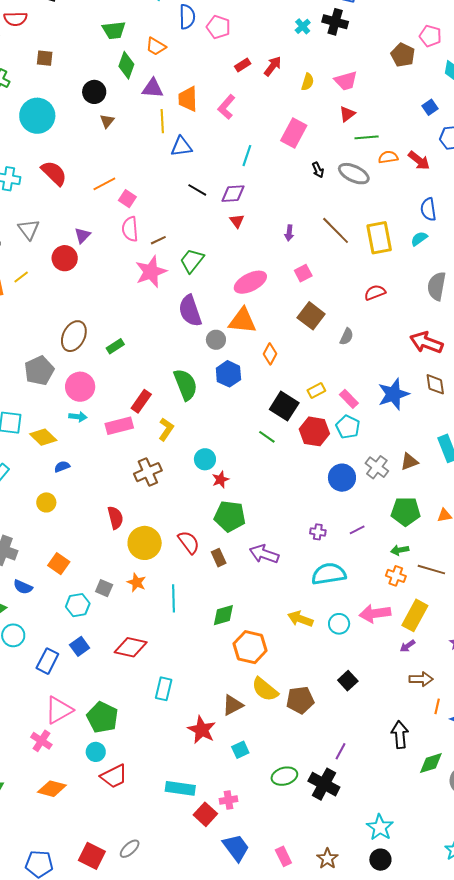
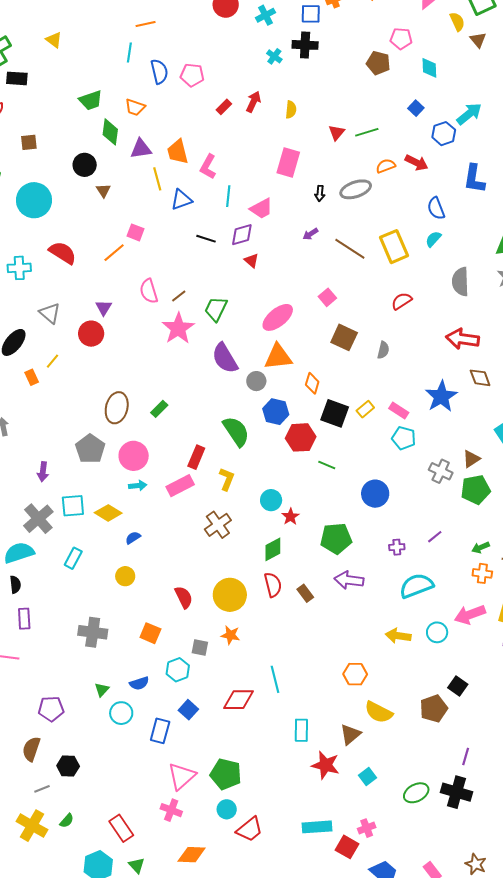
pink trapezoid: (346, 81) -> (261, 209), moved
pink L-shape: (226, 107) -> (208, 167), moved
green line: (367, 137) -> (367, 132), moved
cyan line: (247, 156) -> (228, 196), moved
black arrow: (318, 170) -> (320, 193), turned 42
gray ellipse: (354, 174) -> (356, 189), turned -32
pink square: (127, 199) -> (135, 232), moved
purple arrow: (289, 233) -> (310, 234), moved, turned 63
black square: (284, 406) -> (335, 413), moved
red hexagon: (314, 431) -> (301, 437), moved
blue circle: (342, 478) -> (375, 494), moved
green pentagon: (406, 511) -> (476, 490), moved
green pentagon: (230, 516) -> (336, 538), moved
red semicircle: (115, 518) -> (184, 597), moved
red semicircle: (189, 542) -> (273, 585), turned 35
blue semicircle: (23, 587) -> (139, 683), moved, turned -30
cyan line: (173, 598) -> (275, 679), moved
green diamond: (223, 615) -> (273, 549), moved
orange hexagon: (250, 647) -> (355, 674), size x0.7
cyan rectangle: (164, 689) -> (301, 730), moved
brown pentagon: (300, 700) -> (434, 709), moved

